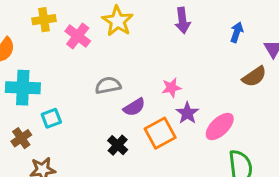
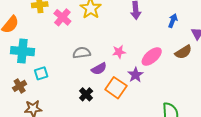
pink star: (171, 88) -> (119, 52), moved
pink ellipse: (220, 126) -> (152, 57), moved
orange square: (160, 133) -> (116, 88), turned -30

